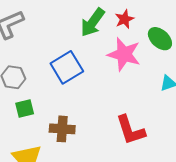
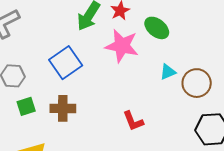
brown cross: (62, 129) -> (63, 108), moved
red L-shape: (130, 130) -> (133, 121), size x0.7

